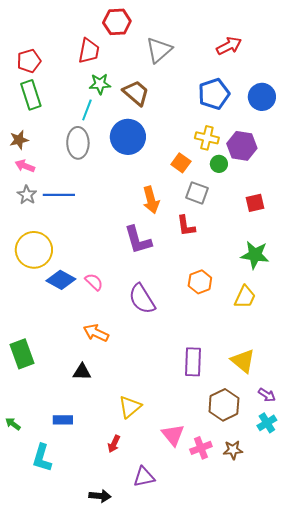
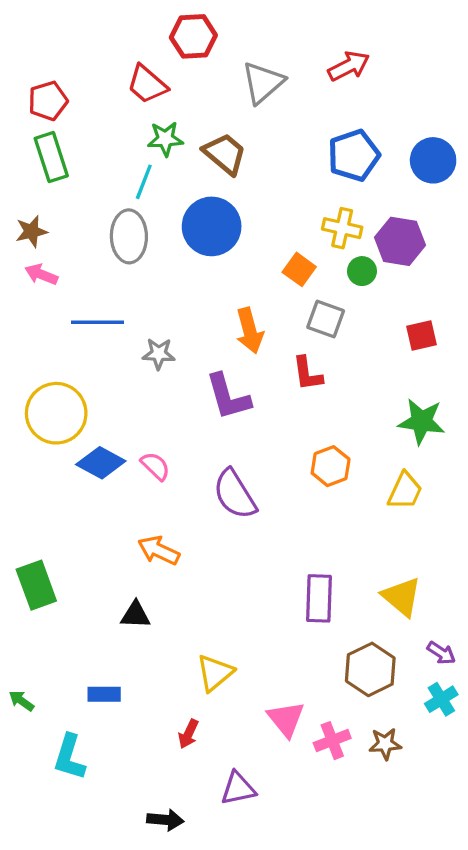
red arrow: (229, 46) -> (349, 66), moved
red trapezoid: (89, 51) -> (147, 84), turned 120
gray star: (27, 195) -> (159, 354), moved, turned -30

